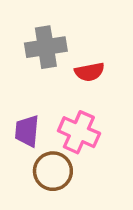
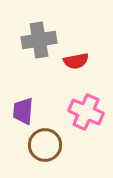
pink cross: (79, 132) -> (86, 112), moved

